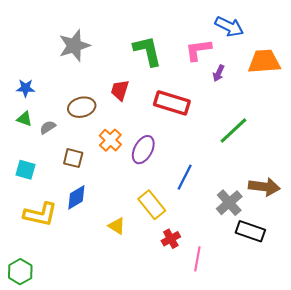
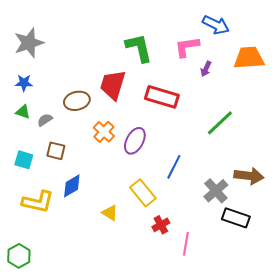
gray star: (74, 46) -> (29, 43), moved
red trapezoid: (120, 90) -> (113, 85), size x1.5
brown square: (73, 158) -> (56, 151), moved

